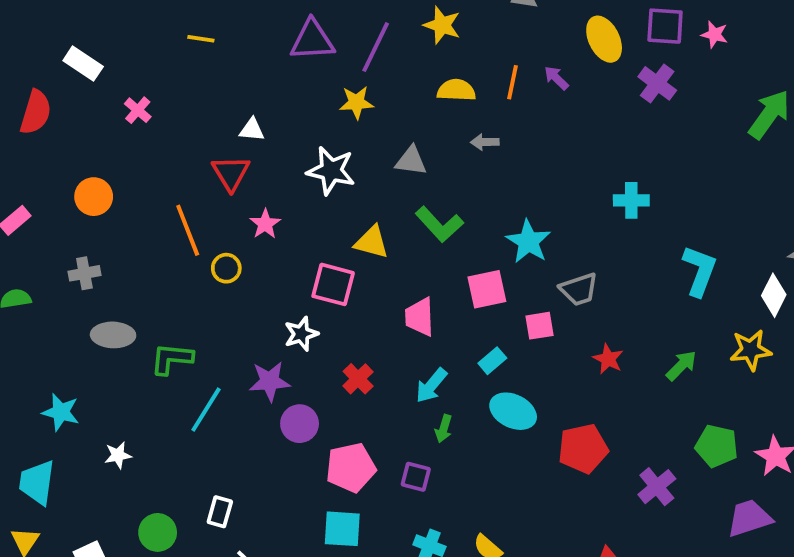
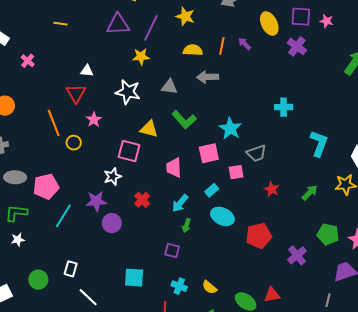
gray arrow: (485, 142) -> (208, 77), size x1.5
green L-shape: (172, 359) -> (16, 213), moved
pink pentagon: (351, 468) -> (46, 187), moved

